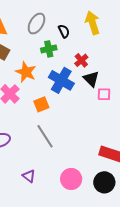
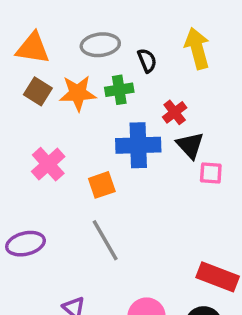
gray ellipse: (36, 24) -> (100, 45), turned 50
orange star: (26, 72) -> (78, 93), moved, turned -30
blue cross: (61, 80) -> (138, 145), turned -35

